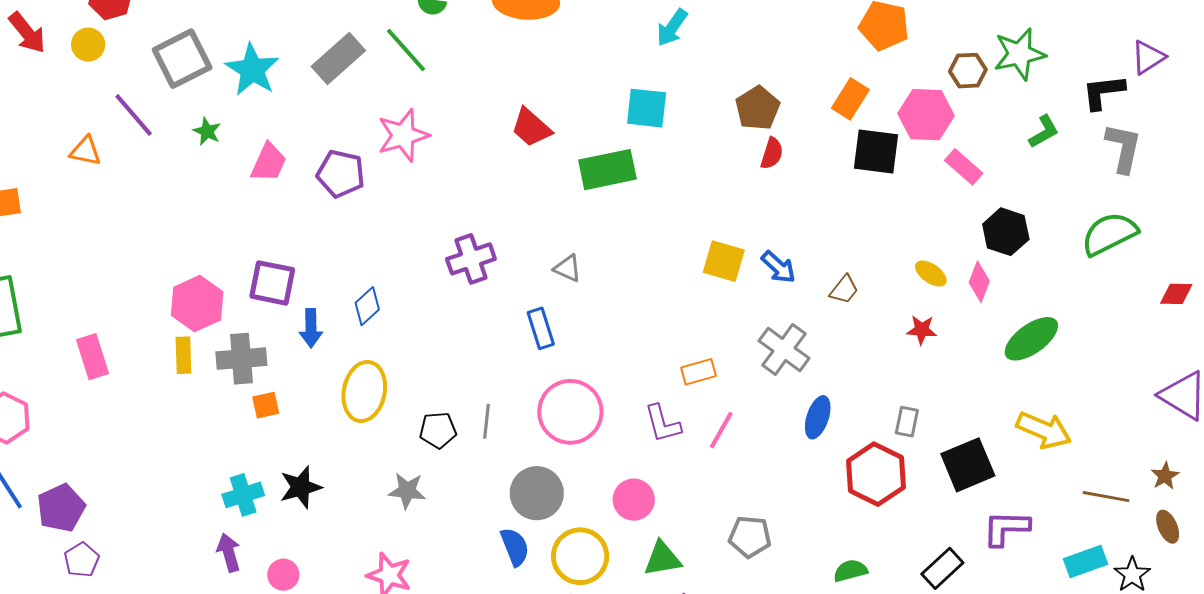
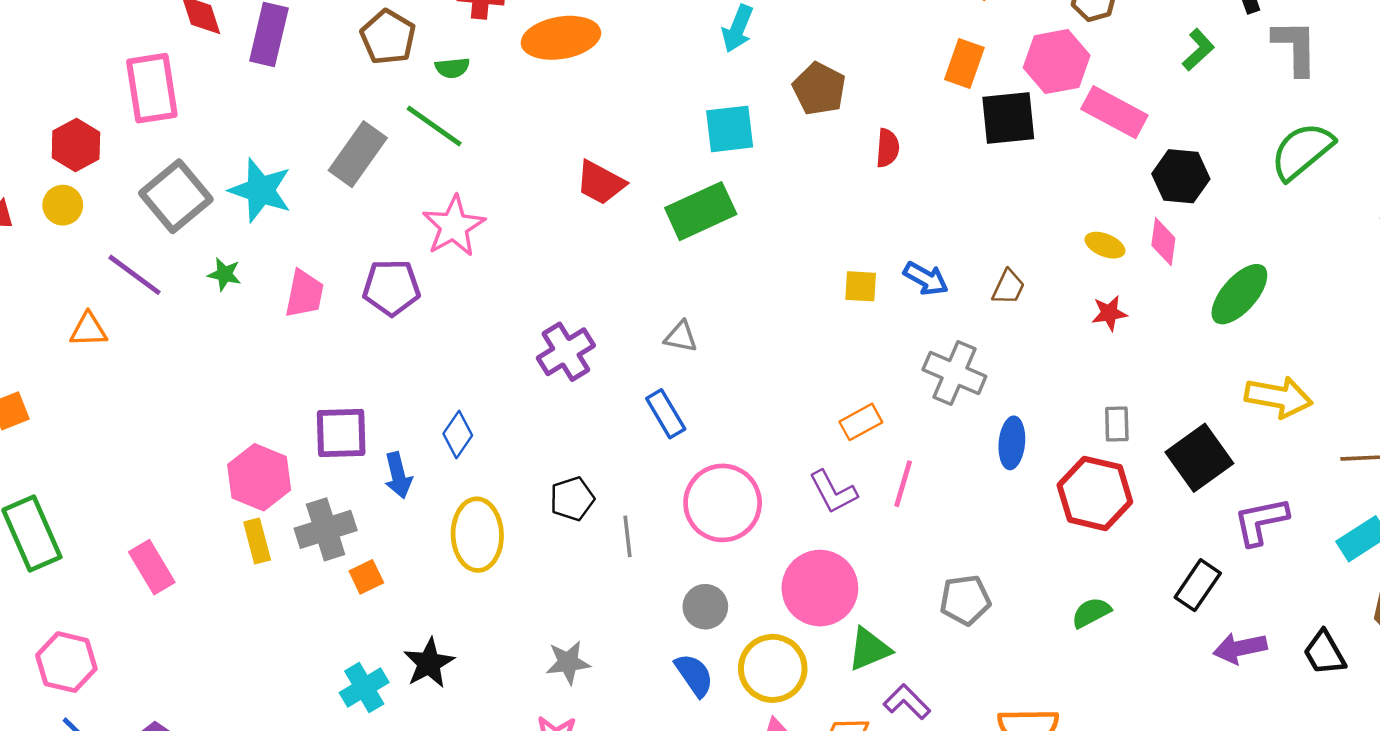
brown pentagon: (757, 108) -> (819, 89), moved
pink rectangle: (964, 167) -> (1114, 112), size x1.4
yellow square: (724, 261) -> (861, 286), size x0.7
black pentagon: (438, 430) -> (572, 499), moved
gray star: (407, 491) -> (568, 662), moved
gray circle: (537, 493) -> (705, 607), size x0.7
pink circle: (634, 500) -> (820, 588), size x1.5

